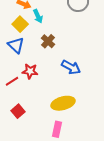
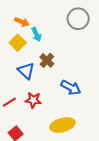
blue triangle: (16, 45) -> (26, 71), moved
red star: (30, 71) -> (33, 100), moved

